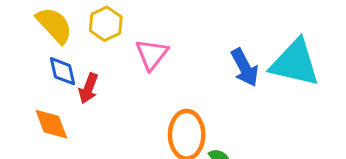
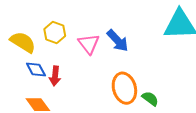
blue arrow: (245, 67) -> (118, 41), moved

